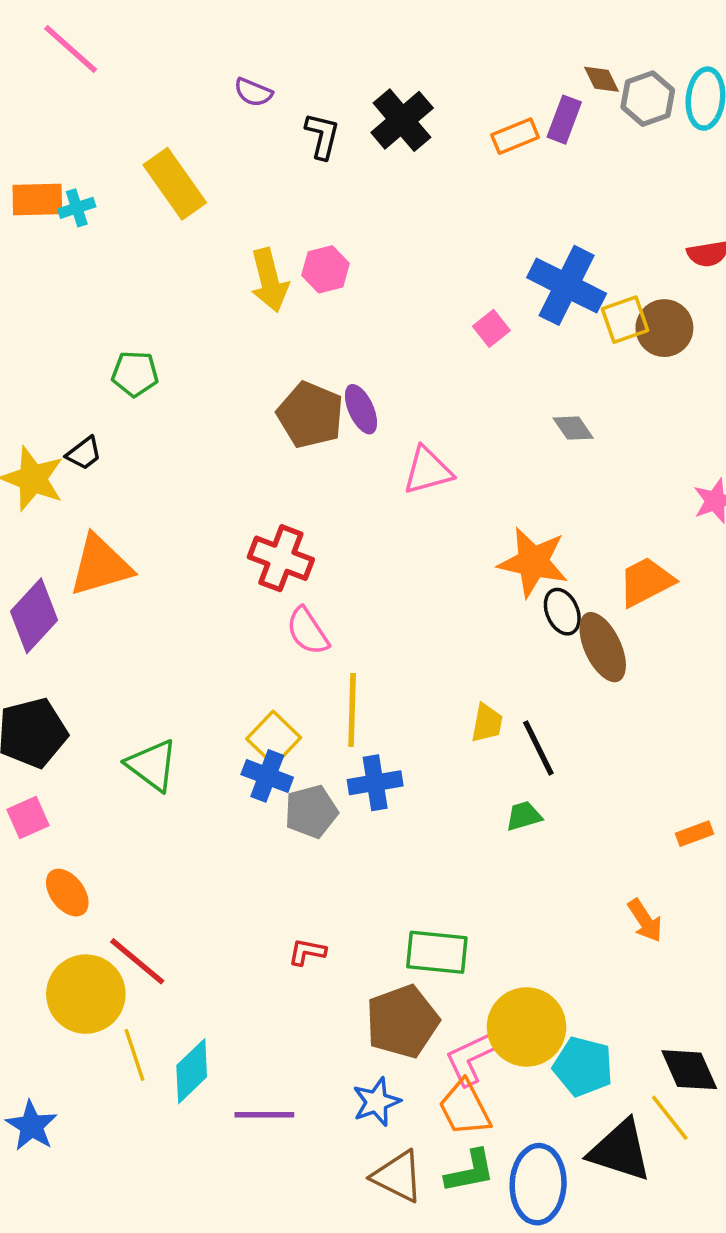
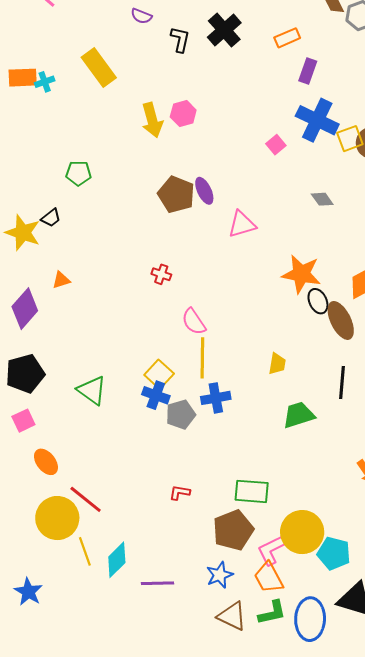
purple rectangle: (564, 120) -> (308, 71), moved
red cross: (281, 558) -> (161, 274), size x0.6
orange triangle: (100, 565) -> (61, 280), size x0.5
pink semicircle: (308, 631) -> (194, 322), moved
black line: (538, 748) -> (342, 382), moved, turned 32
green trapezoid: (524, 816) -> (299, 415), size x1.6

